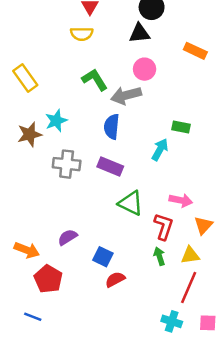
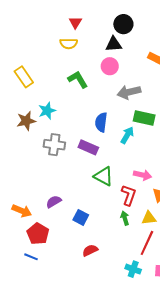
pink circle: (145, 69) -> (110, 66), moved
gray arrow: (126, 95) -> (129, 92), moved
blue semicircle: (112, 127) -> (101, 122), moved
green rectangle: (181, 127) -> (144, 118), size x1.5
red semicircle: (115, 279) -> (90, 250), moved
blue line: (33, 317) -> (31, 257), moved

